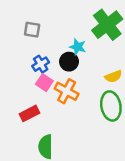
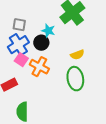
gray square: (32, 30) -> (19, 25), moved
blue cross: (41, 64) -> (18, 45), size x1.5

